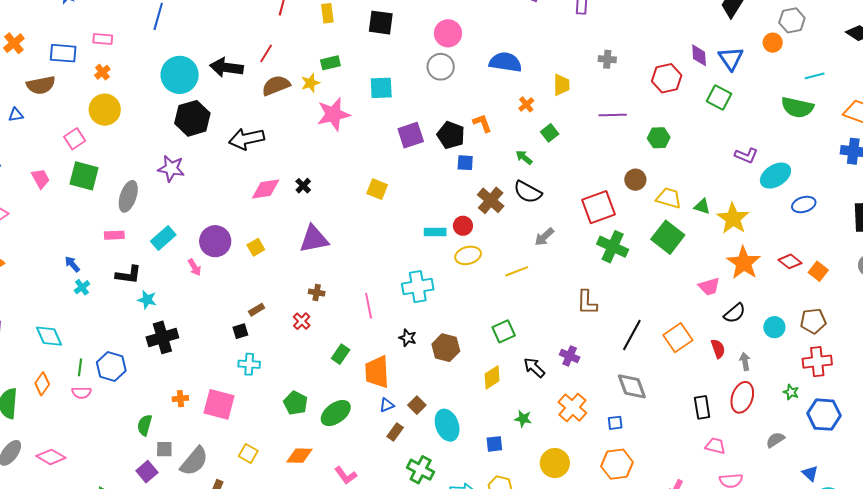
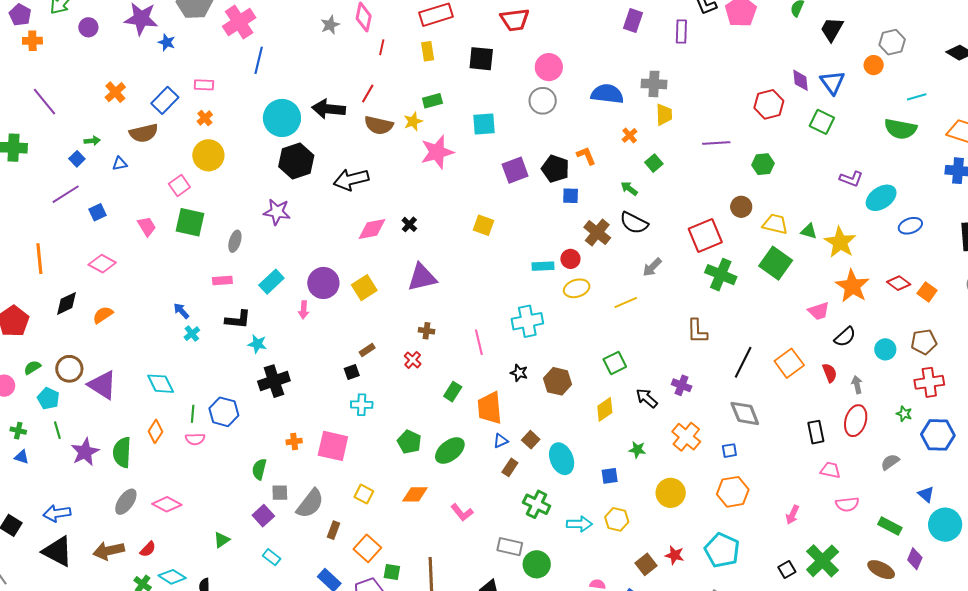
blue rectangle: (63, 53) -> (165, 100), turned -48
gray cross: (607, 59) -> (654, 84), moved, size x1.4
brown semicircle: (276, 85) -> (379, 125), turned -144
gray ellipse: (128, 196) -> (235, 241), size x0.7
yellow square: (256, 247) -> (364, 288), size x1.4
pink arrow: (195, 267) -> (304, 310), turned 36

